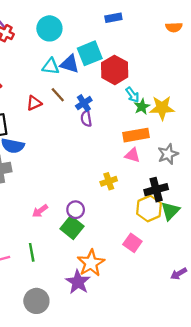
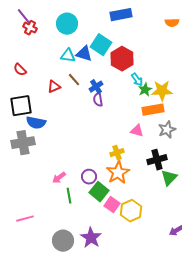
blue rectangle: (113, 18) -> (121, 15), size x1.5
cyan square: (90, 53) -> (101, 45), turned -35
orange rectangle: (136, 135) -> (153, 110), moved
yellow hexagon: (149, 209) -> (131, 211), moved
green square: (72, 227) -> (99, 192), moved
pink square: (132, 243) -> (112, 205), moved
green line: (32, 252) -> (69, 196), moved
orange star: (91, 263) -> (118, 173), moved
gray circle: (36, 301) -> (63, 241), moved

